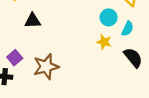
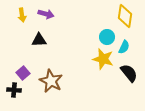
yellow star: (104, 42) -> (103, 59), size x1.5
brown star: (46, 67) -> (51, 81), turned -30

